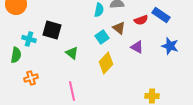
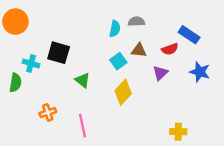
red semicircle: (141, 20) -> (170, 49), moved
brown triangle: (119, 28) -> (139, 50), turned -32
purple triangle: (137, 47) -> (160, 73), turned 48
orange cross: (31, 78) -> (48, 113), moved

